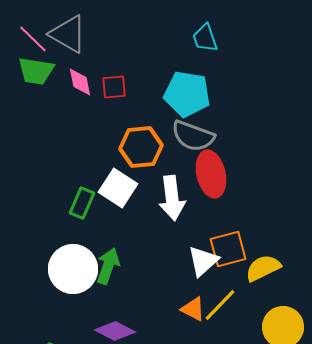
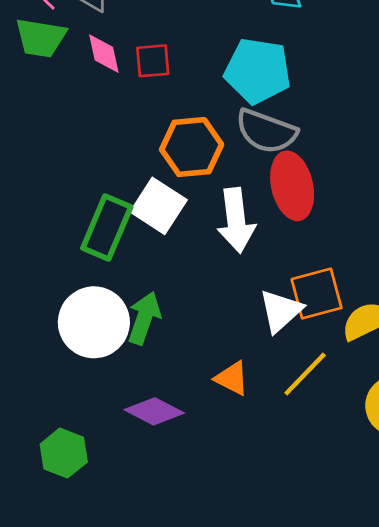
green rectangle: (82, 203) -> (107, 227), size x1.4
orange triangle: (193, 309) -> (232, 378), moved

